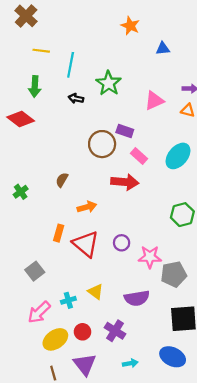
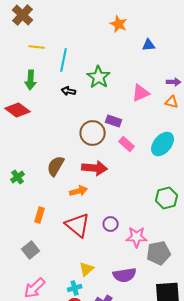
brown semicircle: (62, 180) -> (56, 166), size x1.5
red arrow: (125, 182) -> (95, 168), moved
orange rectangle: (59, 233) -> (40, 215), moved
yellow triangle: (96, 292) -> (87, 269), turned 42
cyan cross: (68, 300) -> (75, 288), moved

